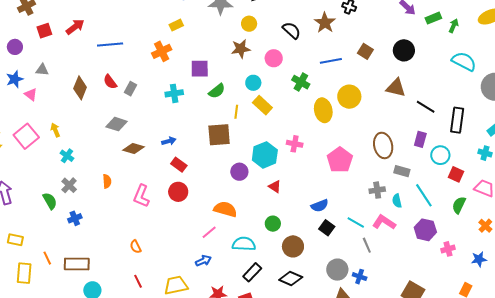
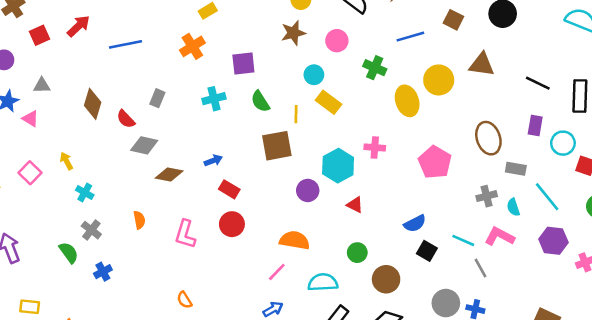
red semicircle: (110, 82) -> (126, 119), moved
brown triangle: (396, 88) -> (482, 65), moved
green semicircle: (217, 91) -> (260, 101), moved, turned 102
pink square: (26, 136) -> (30, 173), size x0.7

